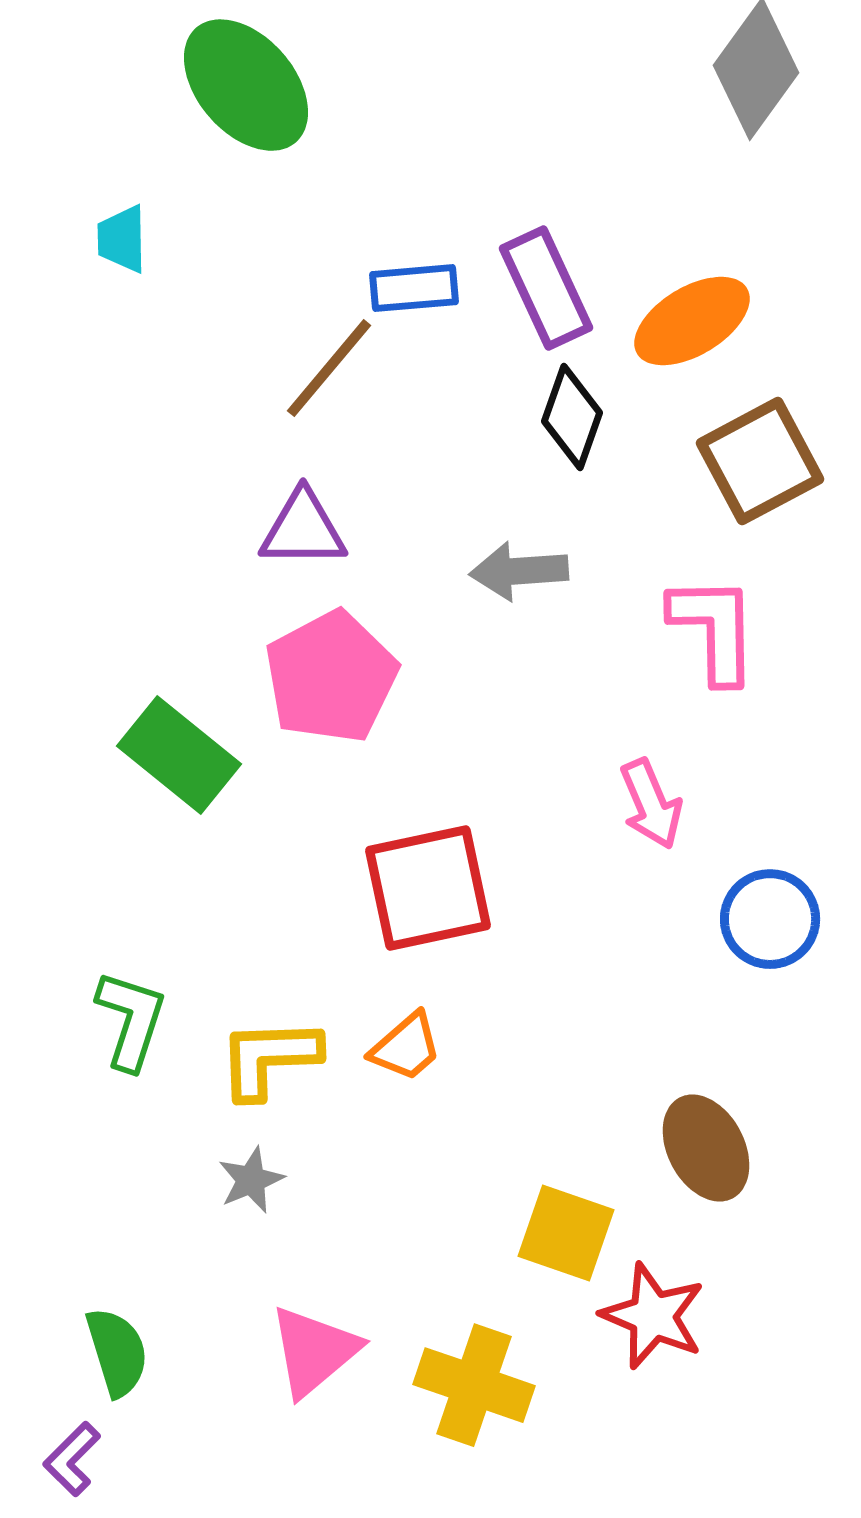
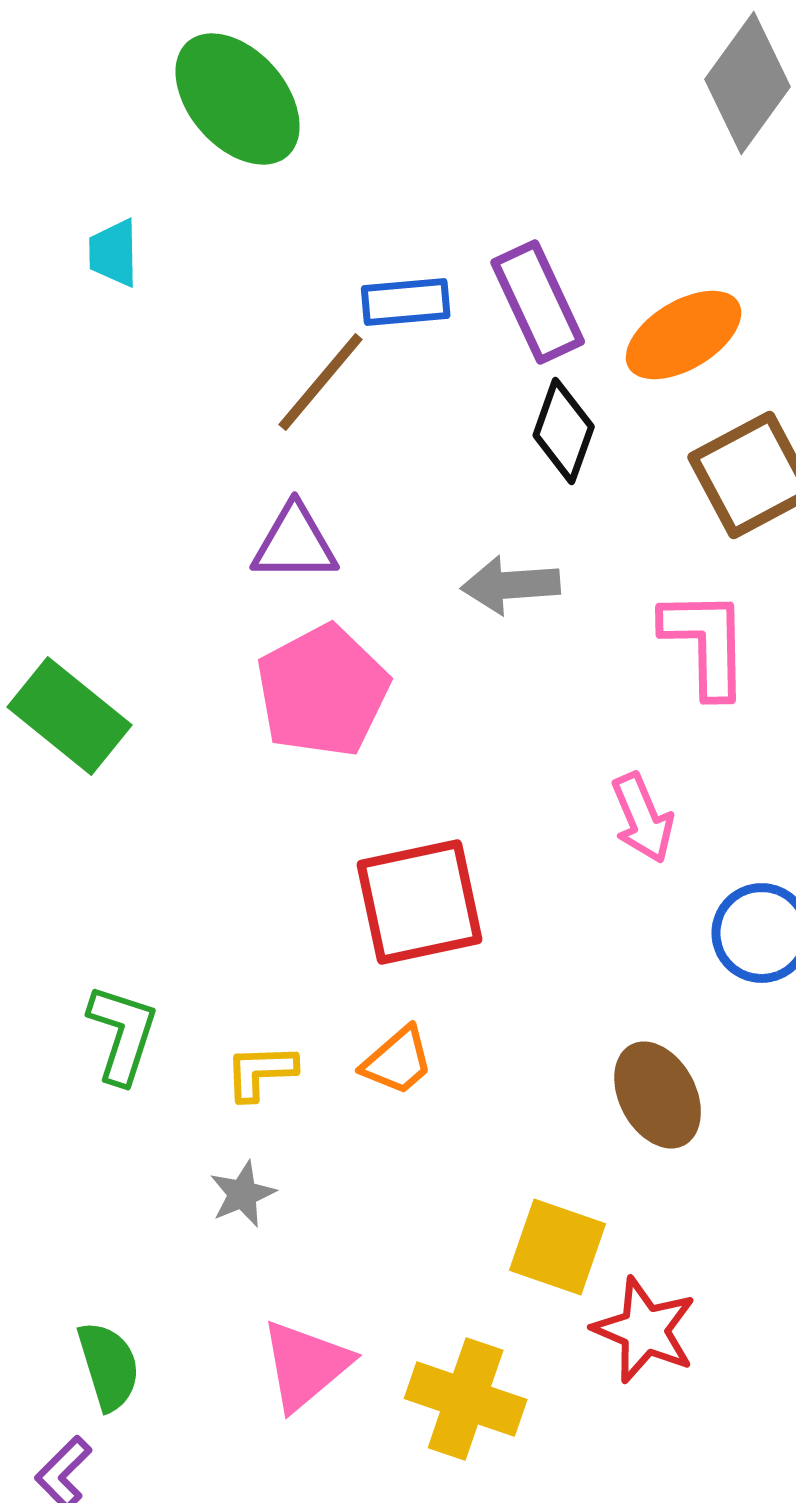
green rectangle: (179, 755) -> (70, 716), moved
yellow L-shape: (269, 1058) -> (261, 1072), size x0.7
brown ellipse: (706, 1148) -> (658, 1095), moved

